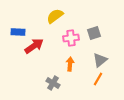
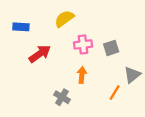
blue rectangle: (18, 32) -> (21, 27), moved
gray square: (94, 33) -> (111, 48), moved
gray triangle: (100, 60) -> (132, 75), moved

